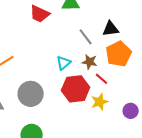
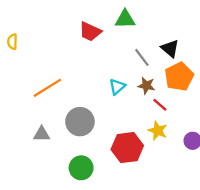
black triangle: (111, 29) -> (170, 48), turned 48
red hexagon: (76, 89) -> (127, 148), moved
yellow star: (100, 102) -> (158, 131), turned -30

